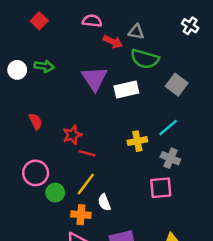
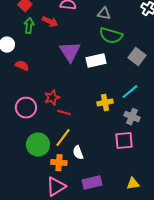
red arrow: (113, 42) -> (50, 22), moved
green arrow: (44, 66) -> (29, 26), moved, turned -91
red semicircle: (36, 121) -> (22, 66), moved, turned -40
pink circle: (36, 173) -> (26, 108), moved
green circle: (55, 193) -> (38, 145), size x1.5

